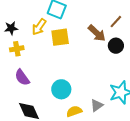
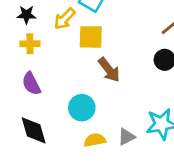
brown arrow: (97, 33) -> (109, 70), moved

